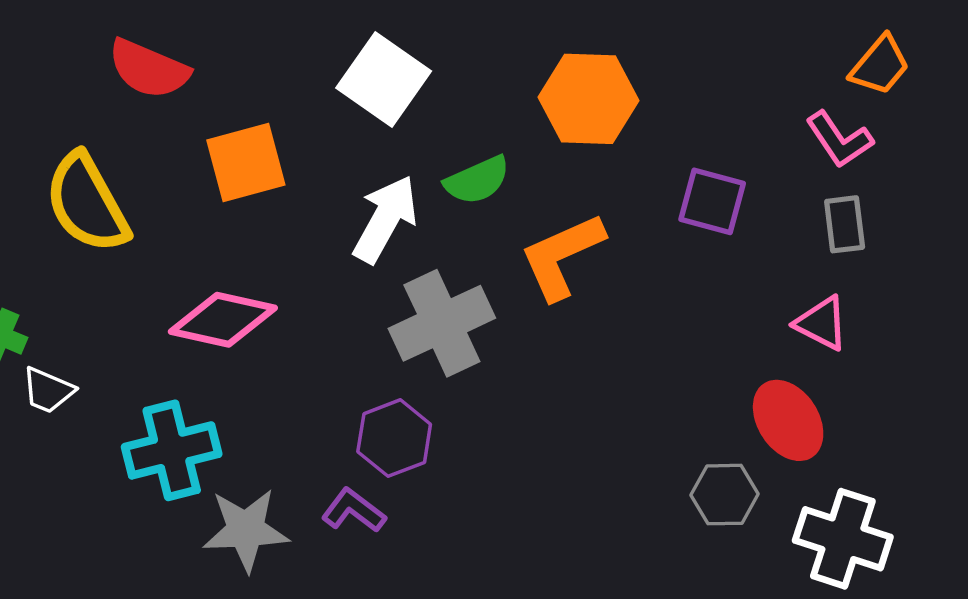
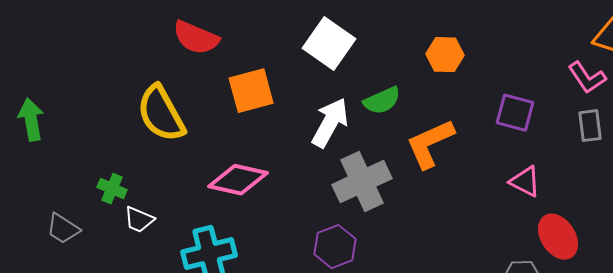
orange hexagon: (588, 99) -> (445, 55), size x0.7
pink triangle: (822, 323) -> (525, 182), moved

